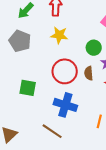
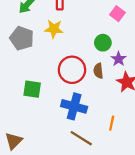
yellow star: (59, 35) -> (54, 29), moved
brown line: (52, 131) -> (81, 138), moved

